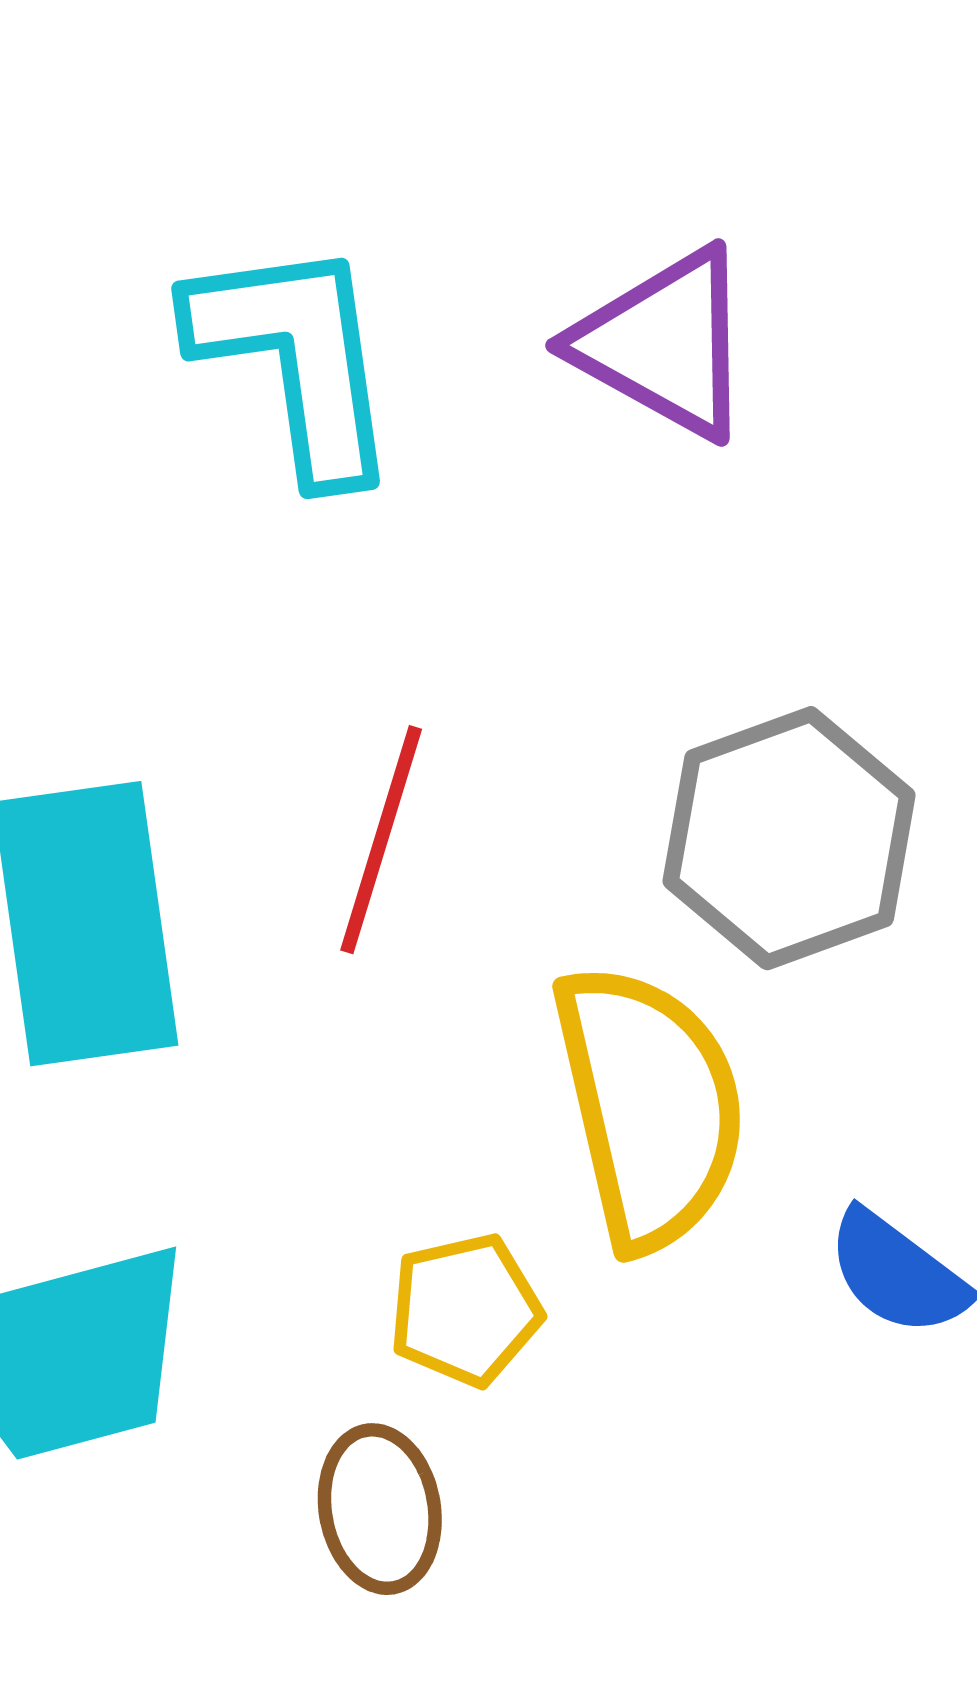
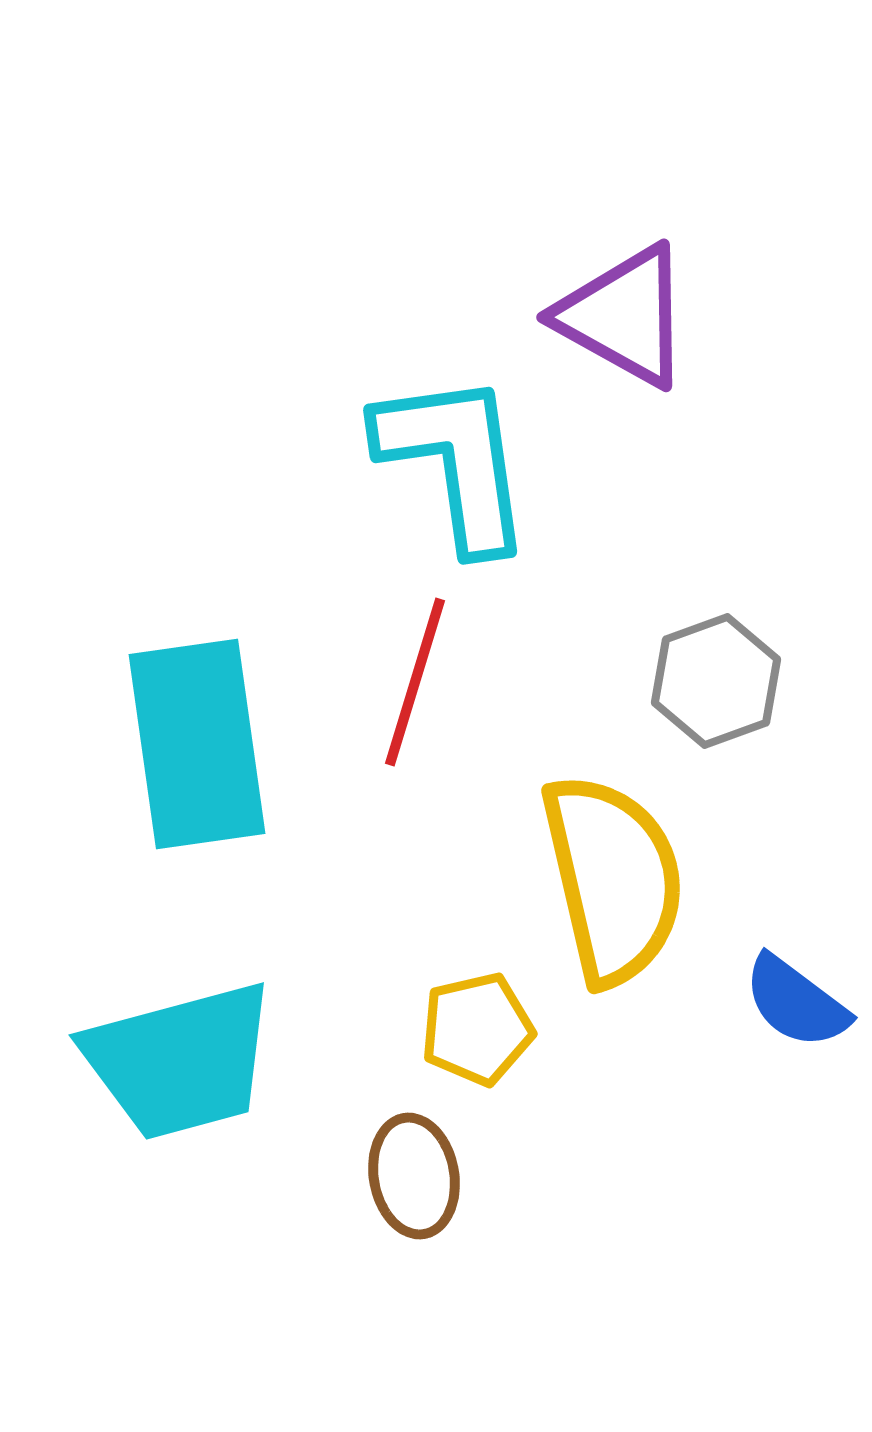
cyan L-shape: (296, 358) -> (455, 461), moved
gray hexagon: (789, 838) -> (716, 681), size x0.7

